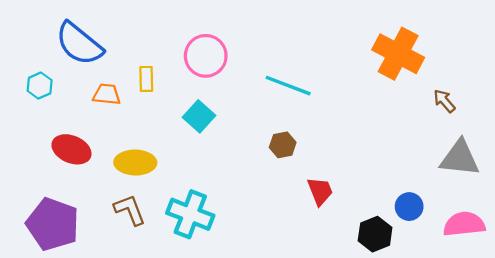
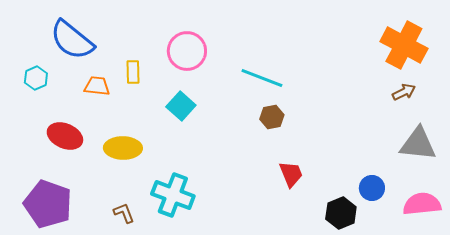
orange cross: (398, 54) -> (404, 45), moved
brown arrow: (444, 101) -> (404, 92), turned 105
brown hexagon: (283, 145) -> (272, 117), moved
brown L-shape: (130, 210) -> (124, 213), moved, size x0.7

